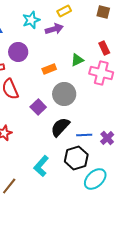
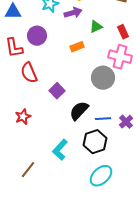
green triangle: (77, 60) -> (96, 27), moved
orange rectangle: (49, 69) -> (77, 47), moved
gray circle: (64, 94) -> (103, 78), moved
cyan ellipse: (95, 179) -> (101, 176), moved

